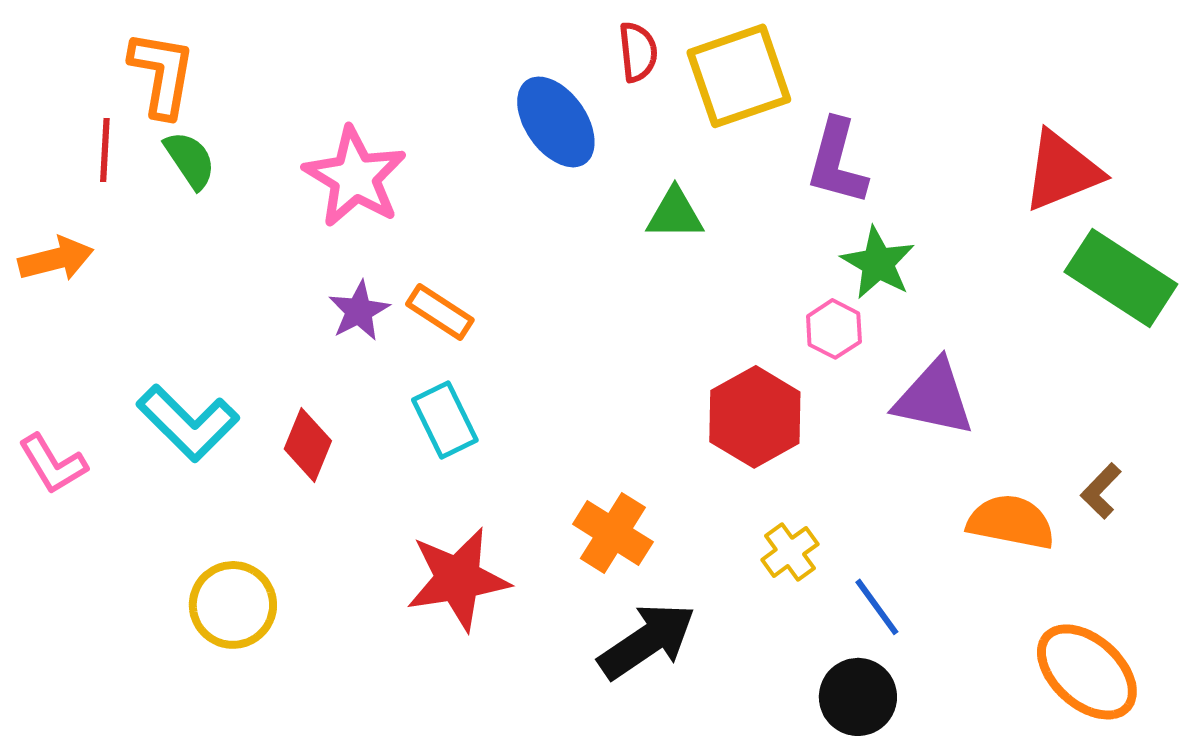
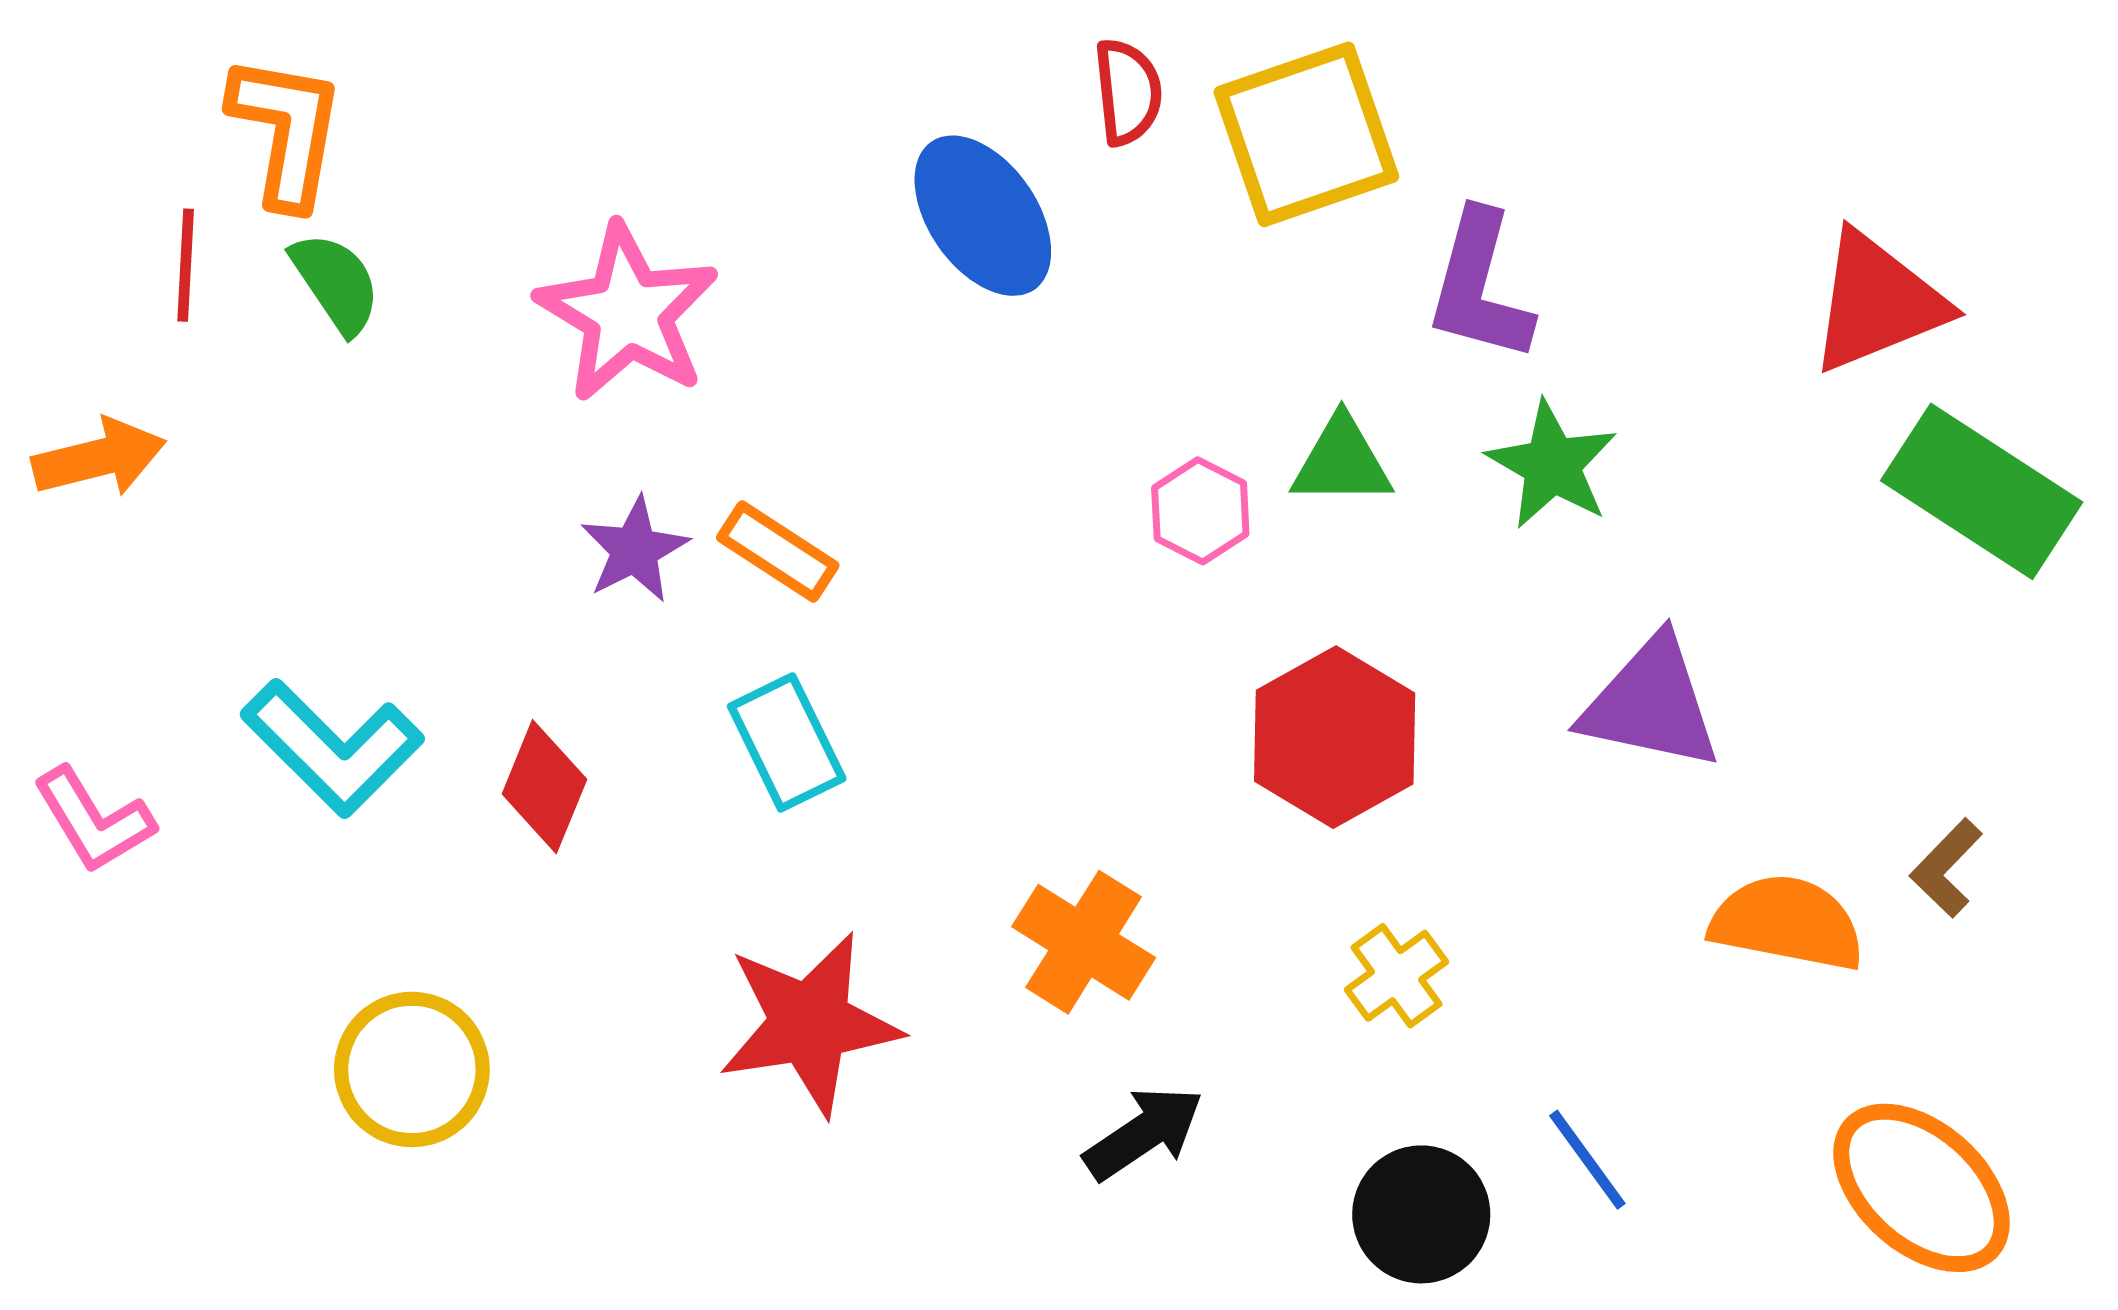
green triangle: (675, 214) -> (1342, 461), moved
pink hexagon: (834, 329) -> (1200, 511), moved
blue line: (877, 607) -> (1587, 1160), moved
black arrow: (647, 641) -> (1144, 1133), size x0.7
black circle: (858, 697) -> (1421, 1214), moved

